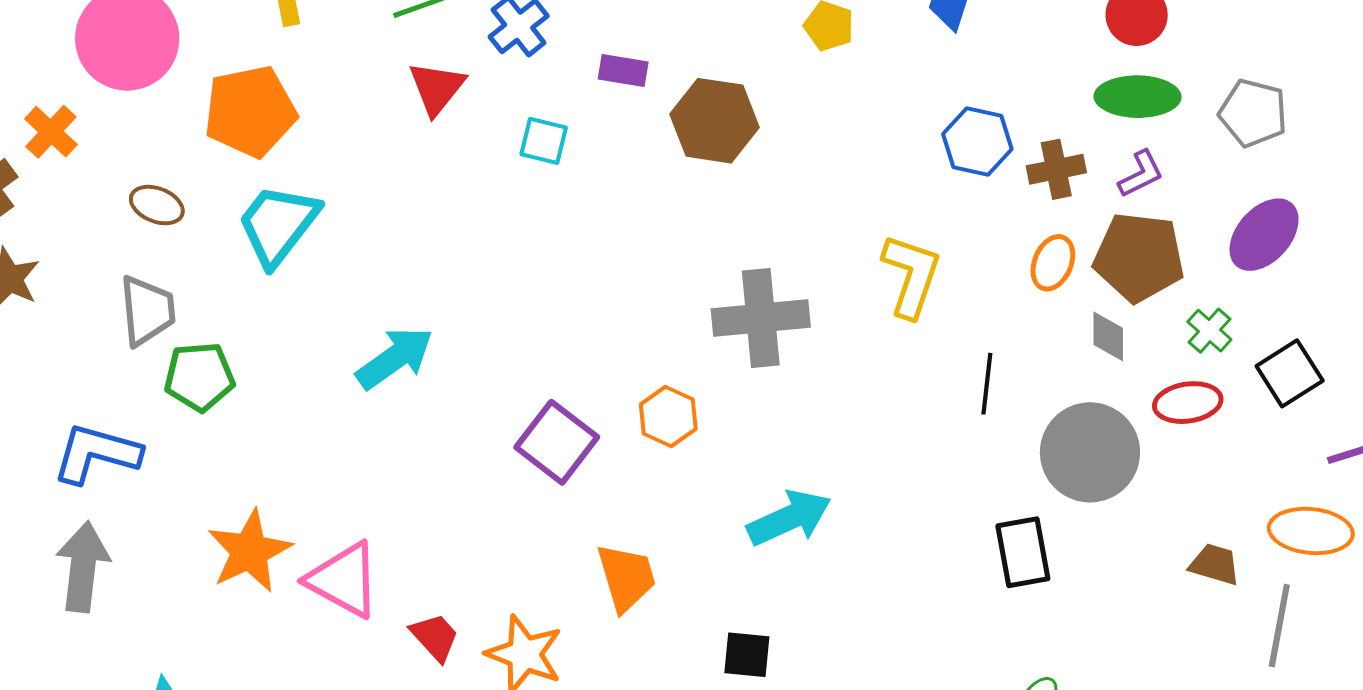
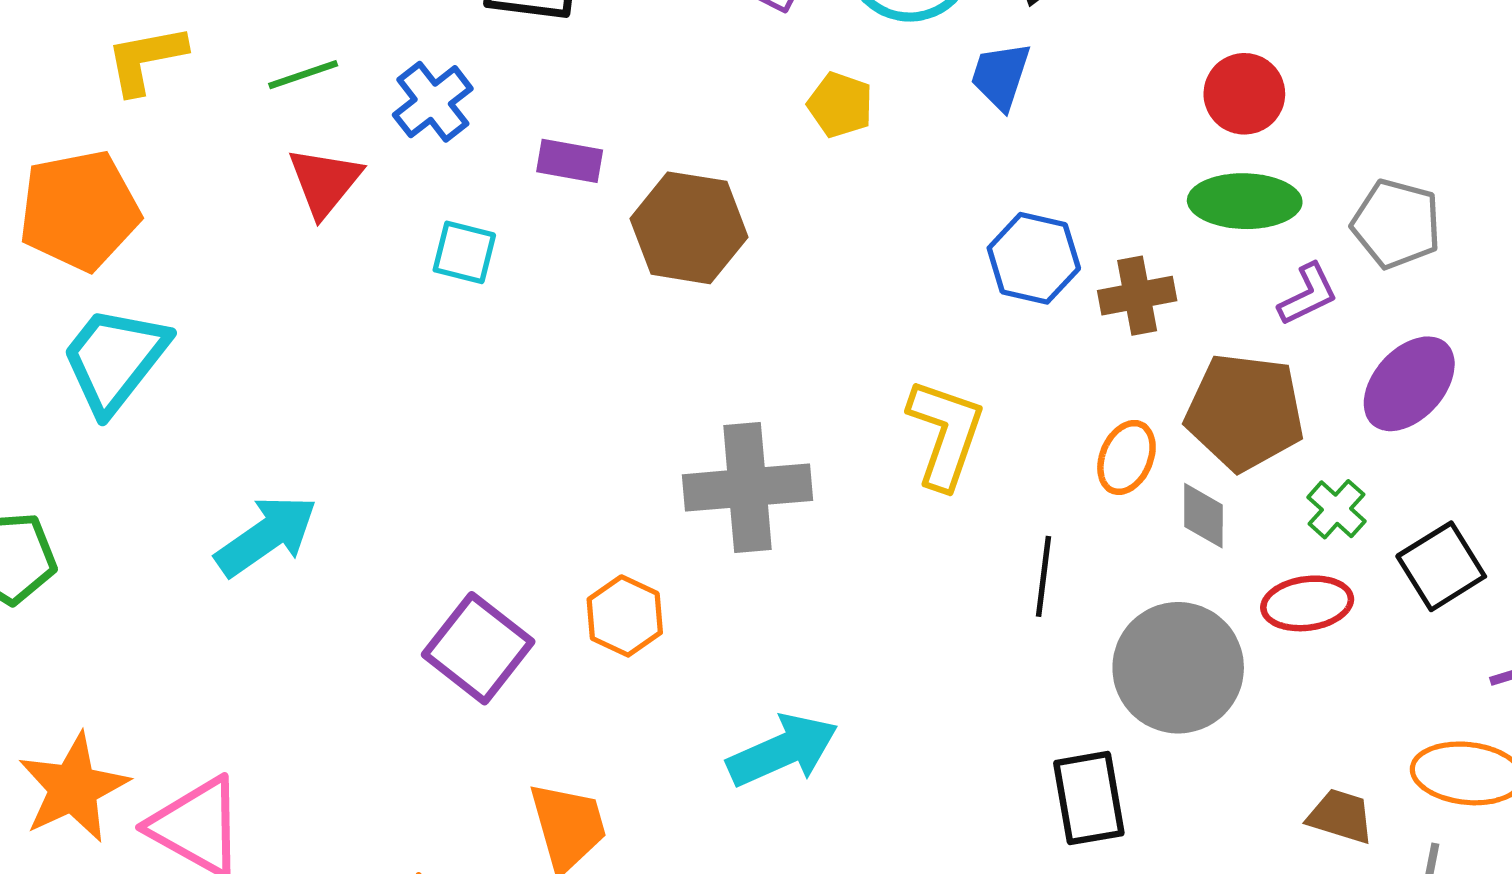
purple L-shape: (1141, 174) -> (1308, 294), moved
orange ellipse: (1053, 263) -> (1126, 457), moved

